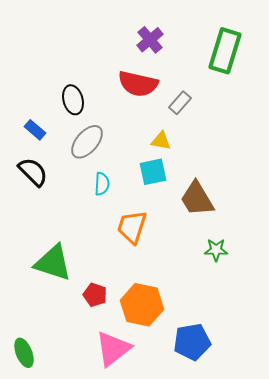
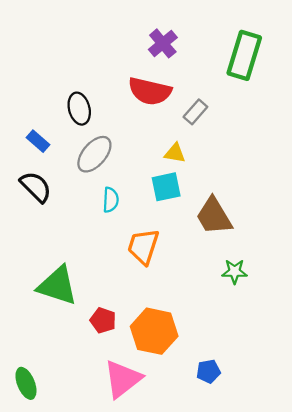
blue pentagon: (192, 342) -> (208, 371), size x0.6

